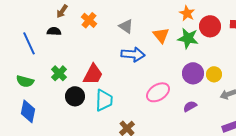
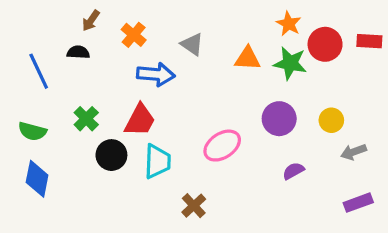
orange triangle: (161, 35) -> (248, 59), turned -48
blue arrow: (133, 54) -> (156, 74), moved
purple circle: (193, 73) -> (279, 119), moved
pink ellipse: (158, 92) -> (222, 146), moved

